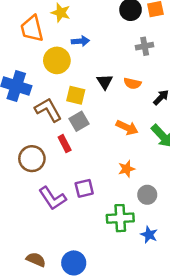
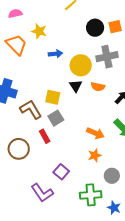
orange trapezoid: (32, 29) -> (16, 45), turned 150
gray cross: (145, 46) -> (107, 57), size x1.5
yellow circle: (57, 60) -> (81, 65), moved
orange arrow: (127, 128) -> (96, 133), moved
purple square: (84, 188) -> (61, 172), turned -35
purple L-shape: (52, 198) -> (42, 193), moved

